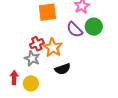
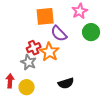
purple semicircle: (75, 30) -> (59, 34), moved
black semicircle: (63, 69) -> (66, 83), moved

